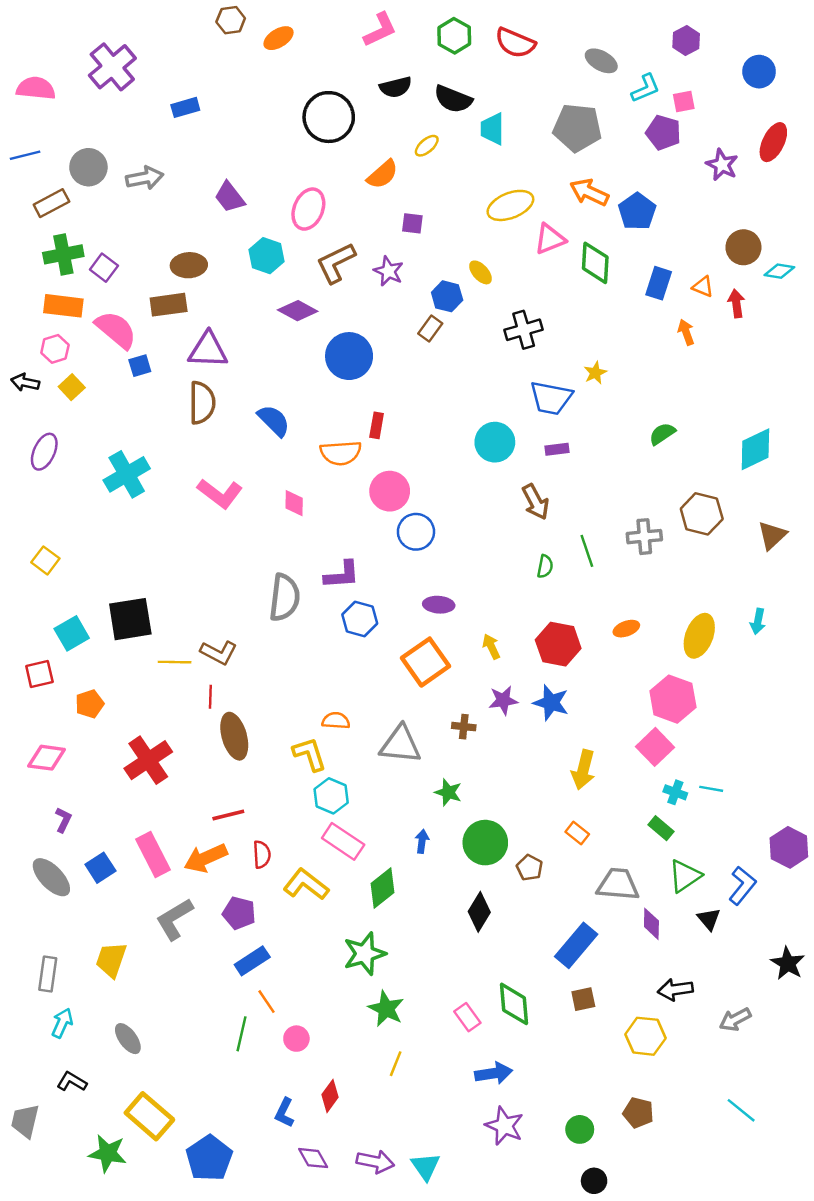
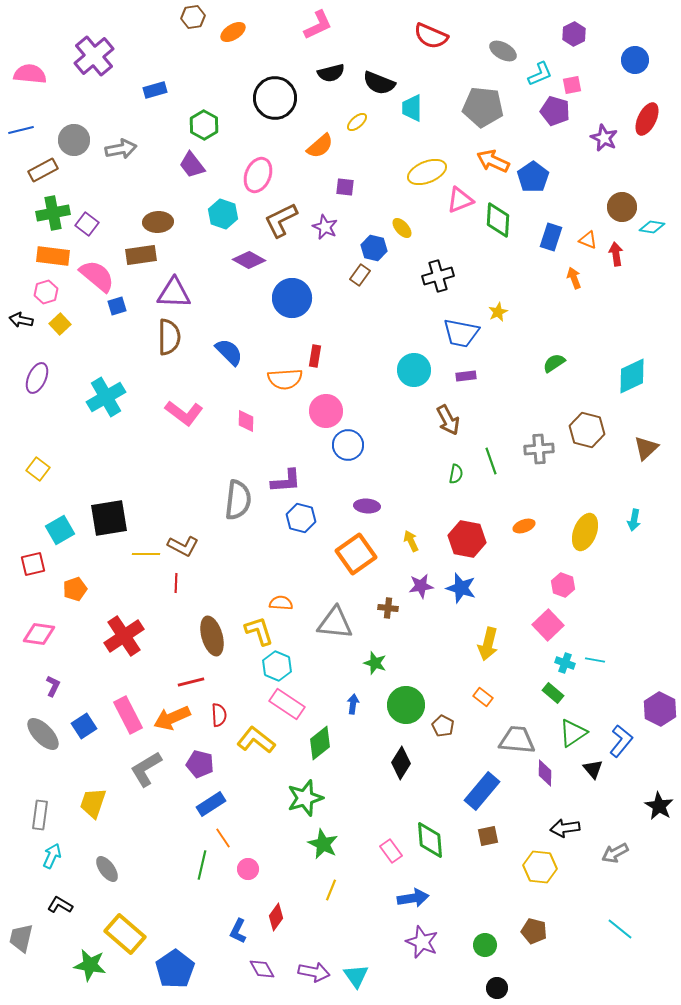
green hexagon: (454, 36) -> (204, 125), moved
pink hexagon: (673, 699) -> (563, 585), size x0.6
brown ellipse: (234, 736) -> (212, 636), moved

